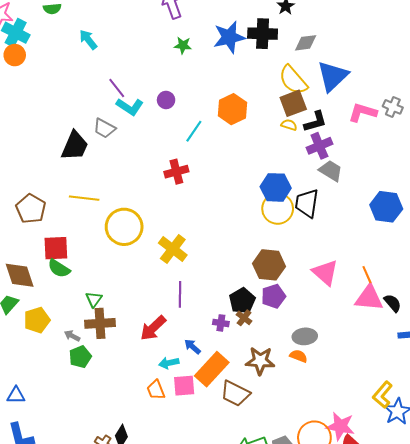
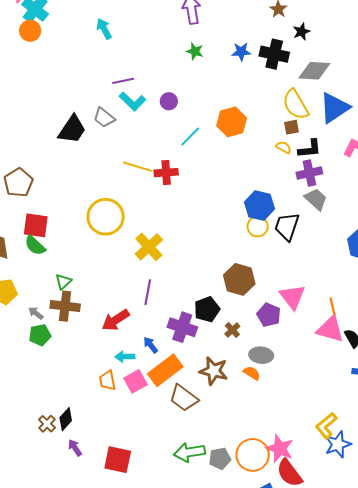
blue star: (229, 37) -> (241, 52), size x0.6
gray diamond: (306, 43) -> (314, 71), size x1.4
purple line: (117, 88) -> (123, 81), turned -75
brown square: (293, 103) -> (291, 127), size x0.6
yellow line: (84, 198) -> (138, 167), moved
yellow circle: (278, 209) -> (258, 226), size x0.7
purple pentagon: (273, 296) -> (269, 315), moved, turned 30
brown cross: (244, 318) -> (232, 330), moved
purple cross: (221, 323) -> (182, 327), size x1.8
pink square: (184, 386) -> (136, 381), turned -35

